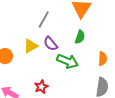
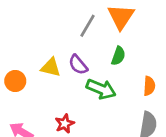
gray line: (44, 19) -> (87, 26), moved
yellow triangle: (31, 46) -> (51, 67), turned 42

